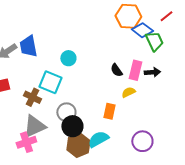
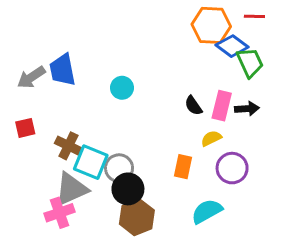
red line: (166, 16) -> (254, 16), moved, turned 40
cyan square: (50, 82) -> (91, 162), moved
cyan semicircle: (98, 139) -> (207, 211), moved
purple circle: (142, 141) -> (232, 168), moved

